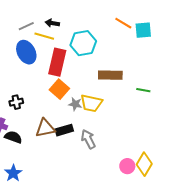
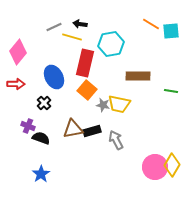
blue ellipse: (26, 52) -> (54, 77), moved
black cross: (16, 102) -> (44, 103), turned -32
pink circle: (127, 166) -> (155, 167), size x1.6

